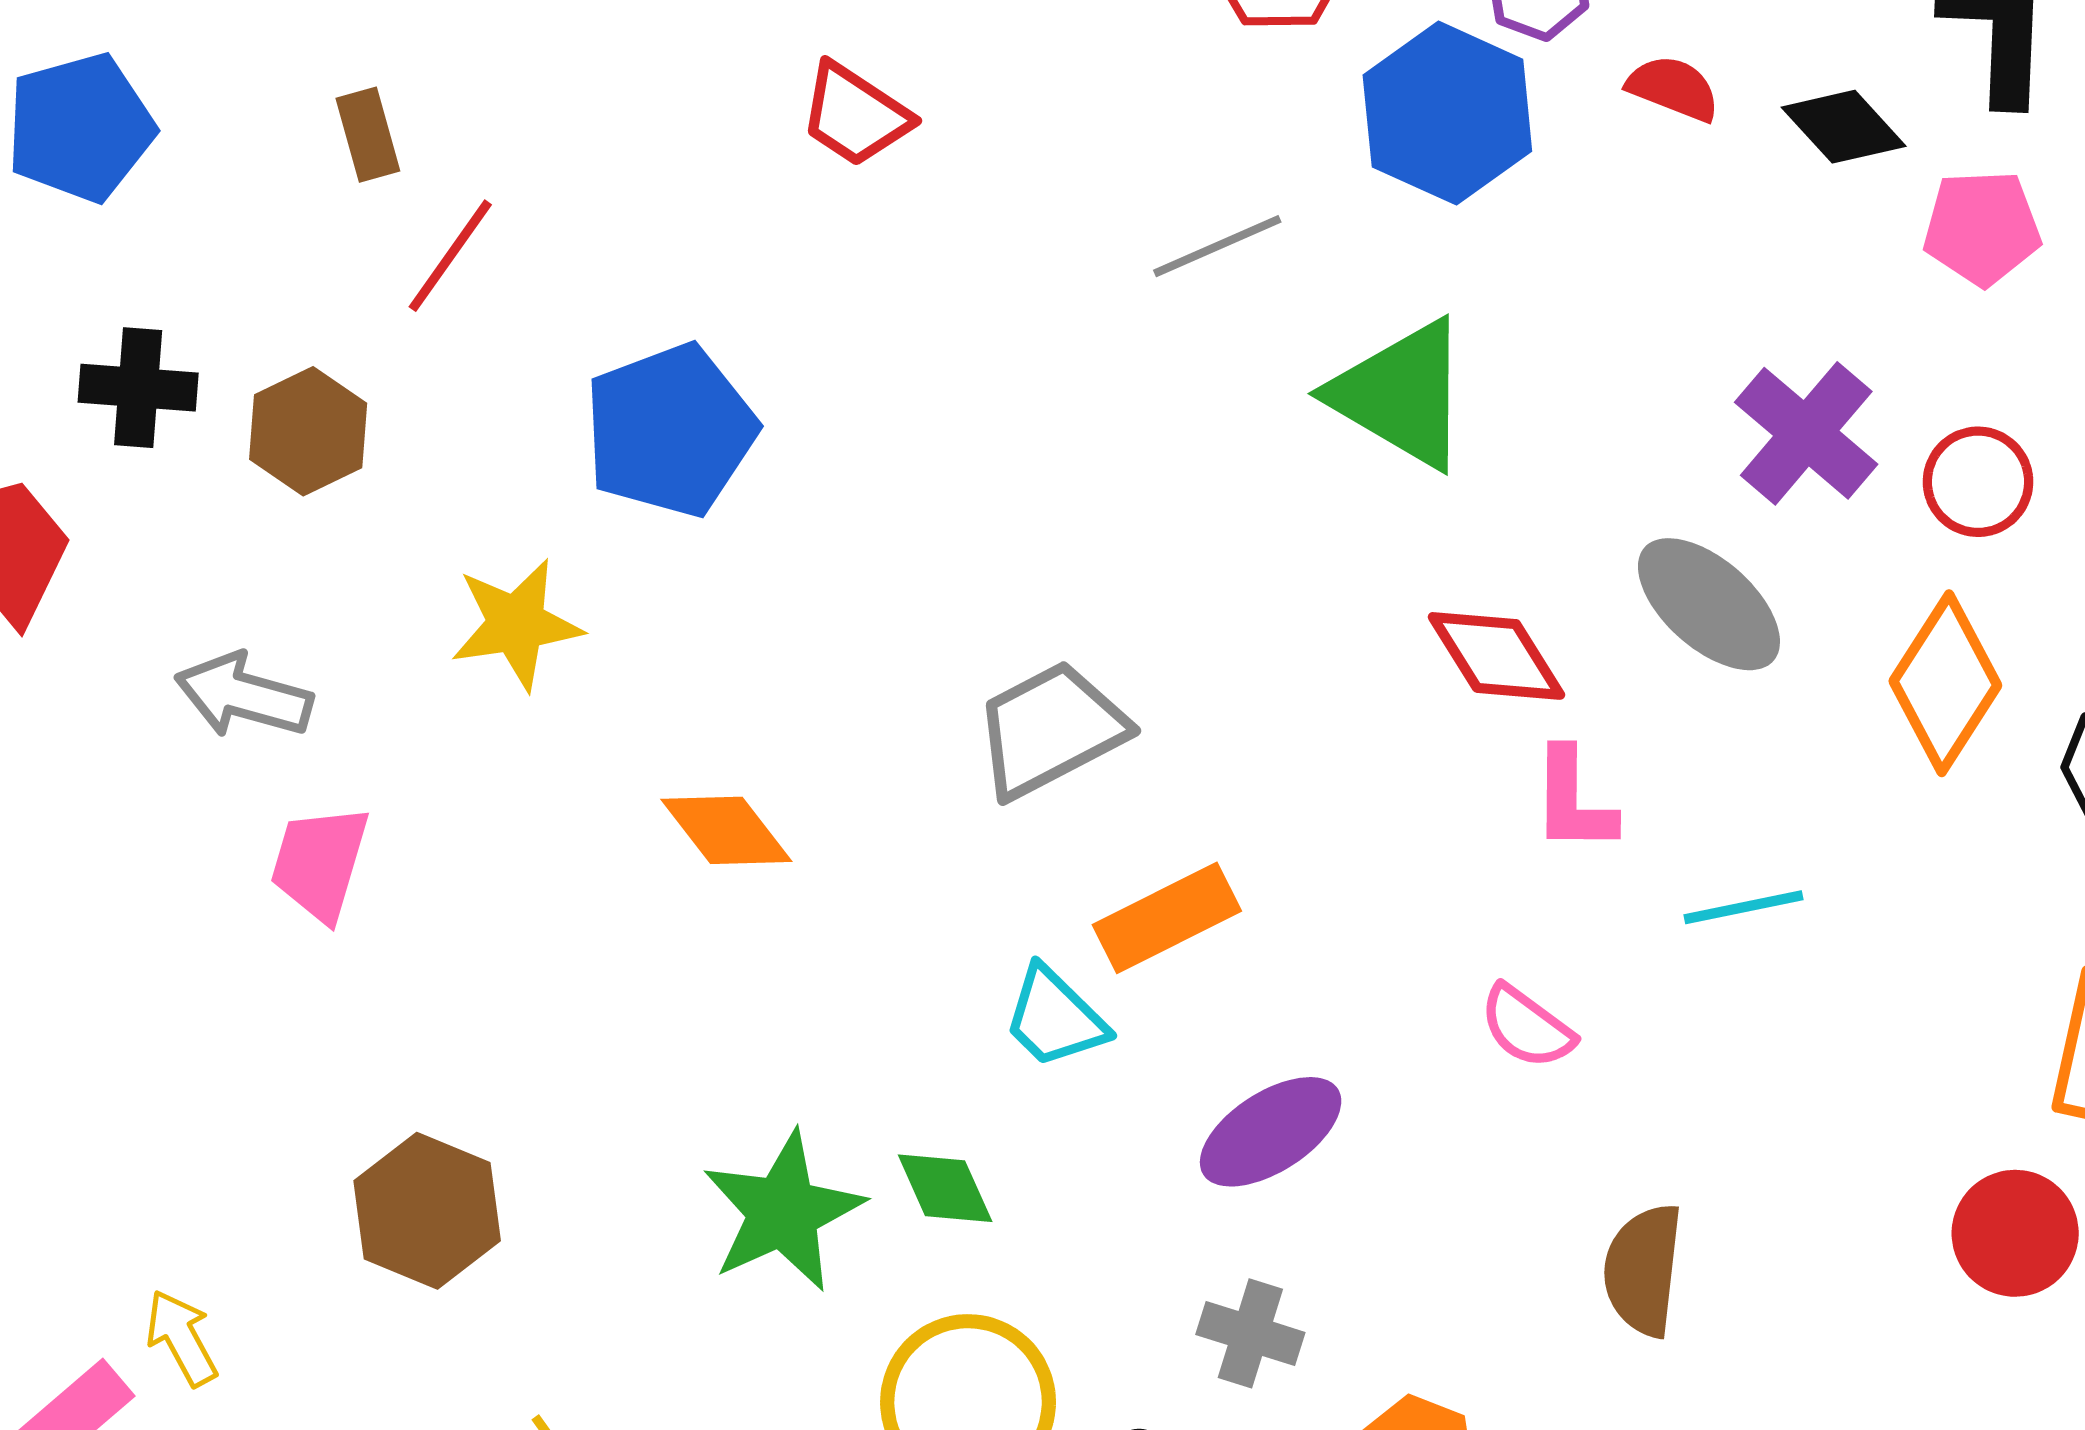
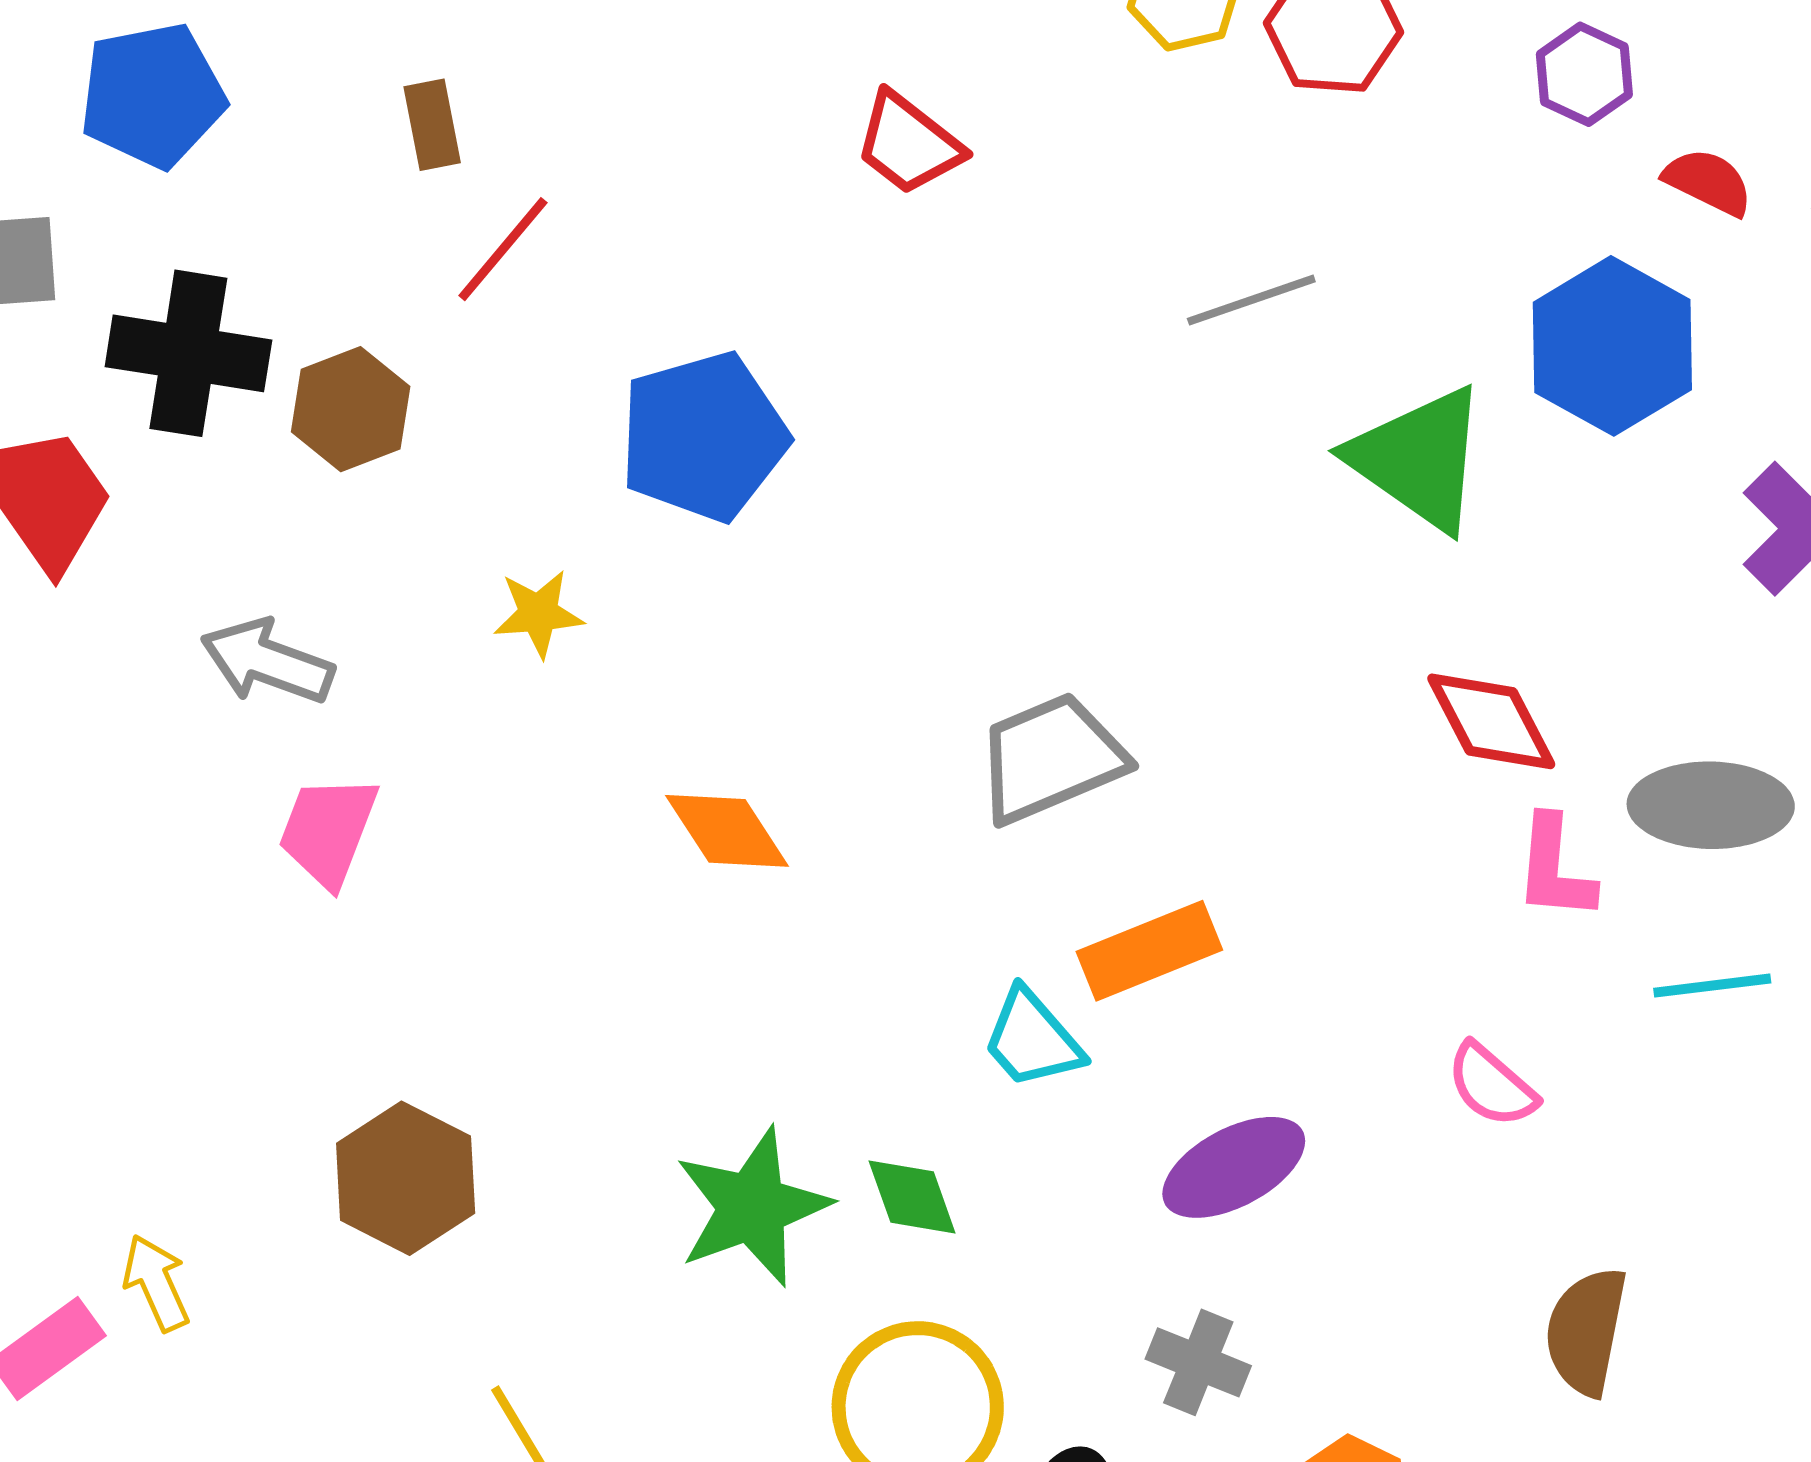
blue hexagon: (1447, 113) -> (1612, 346), moved
black cross: (138, 388) -> (188, 353), size x1.4
gray ellipse: (1709, 604) -> (1711, 805), moved, turned -45
yellow star: (516, 624) -> (538, 614), size x0.7

